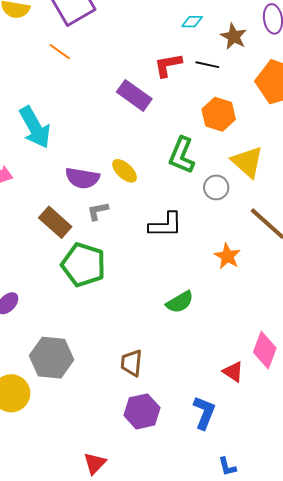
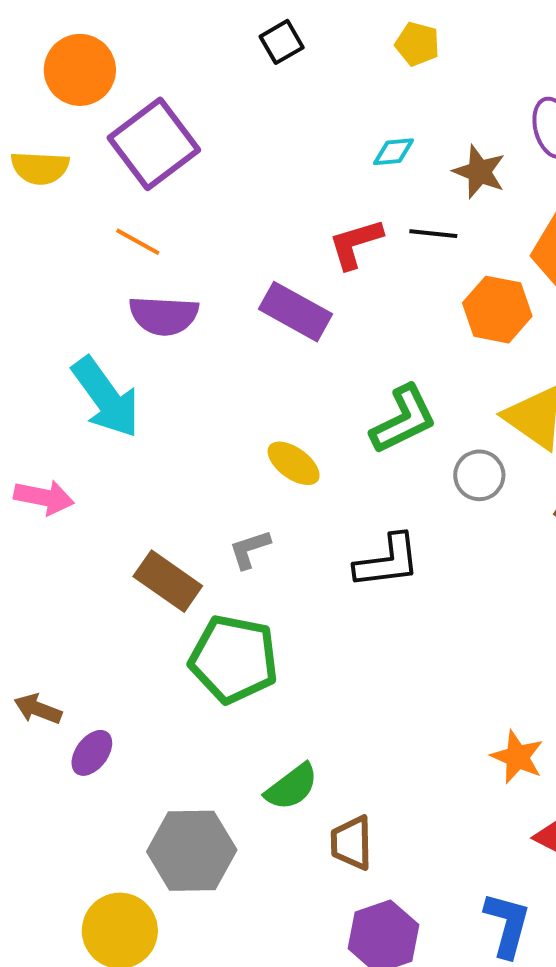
orange hexagon: (219, 114) -> (497, 310), moved
green L-shape: (182, 155) -> (403, 419), turned -132
purple semicircle: (82, 178) -> (164, 316), moved
orange star: (227, 256) -> (517, 757), moved
green semicircle: (180, 302) -> (292, 787), moved

